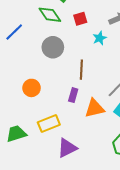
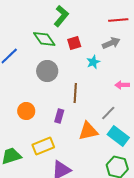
purple rectangle: (73, 95) -> (59, 116), moved

